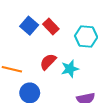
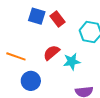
blue square: (29, 26) -> (37, 16), turned -30

